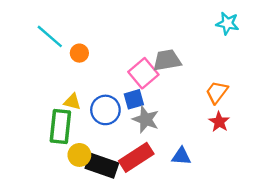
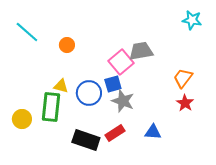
cyan line: (50, 36) -> (27, 32), moved
yellow circle: (79, 155) -> (22, 119), moved
red rectangle: (136, 157) -> (115, 133), size x0.7

